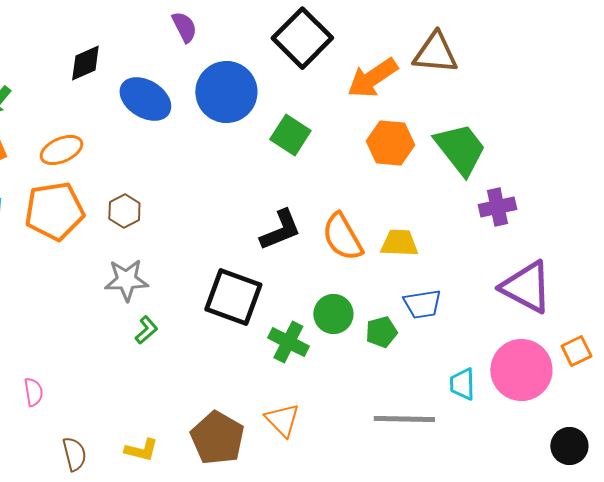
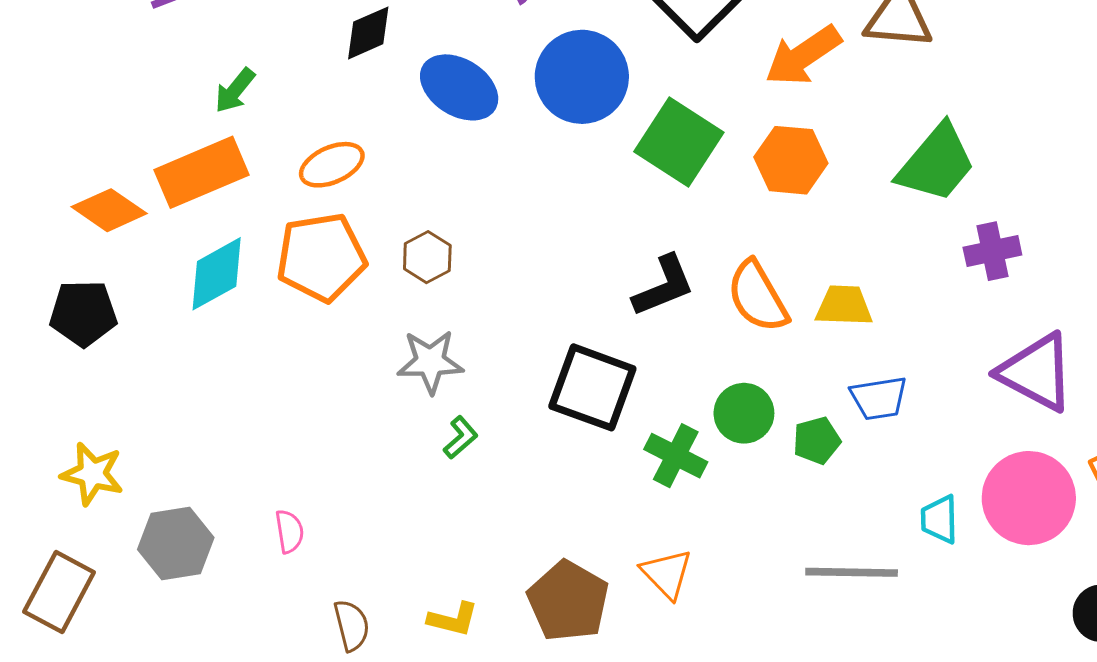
green square: (290, 135) -> (679, 142), size x1.4
orange hexagon: (390, 143) -> (791, 160), moved
green trapezoid: (460, 149) -> (936, 163), turned 78

